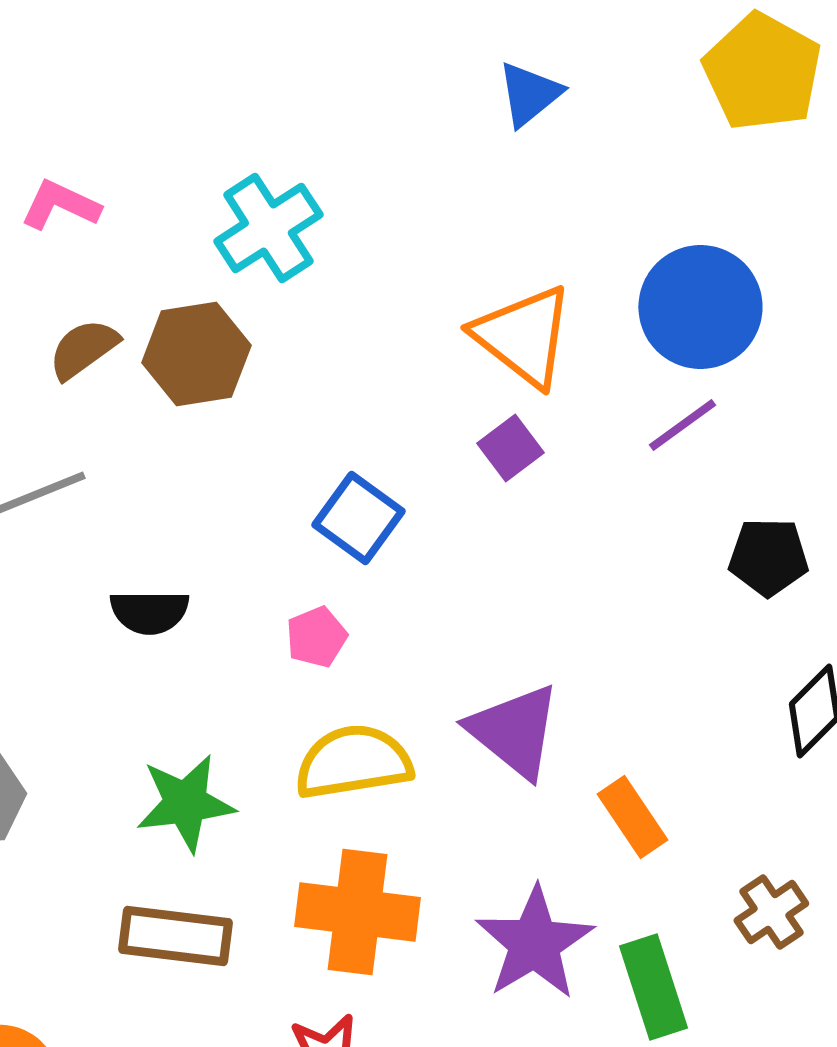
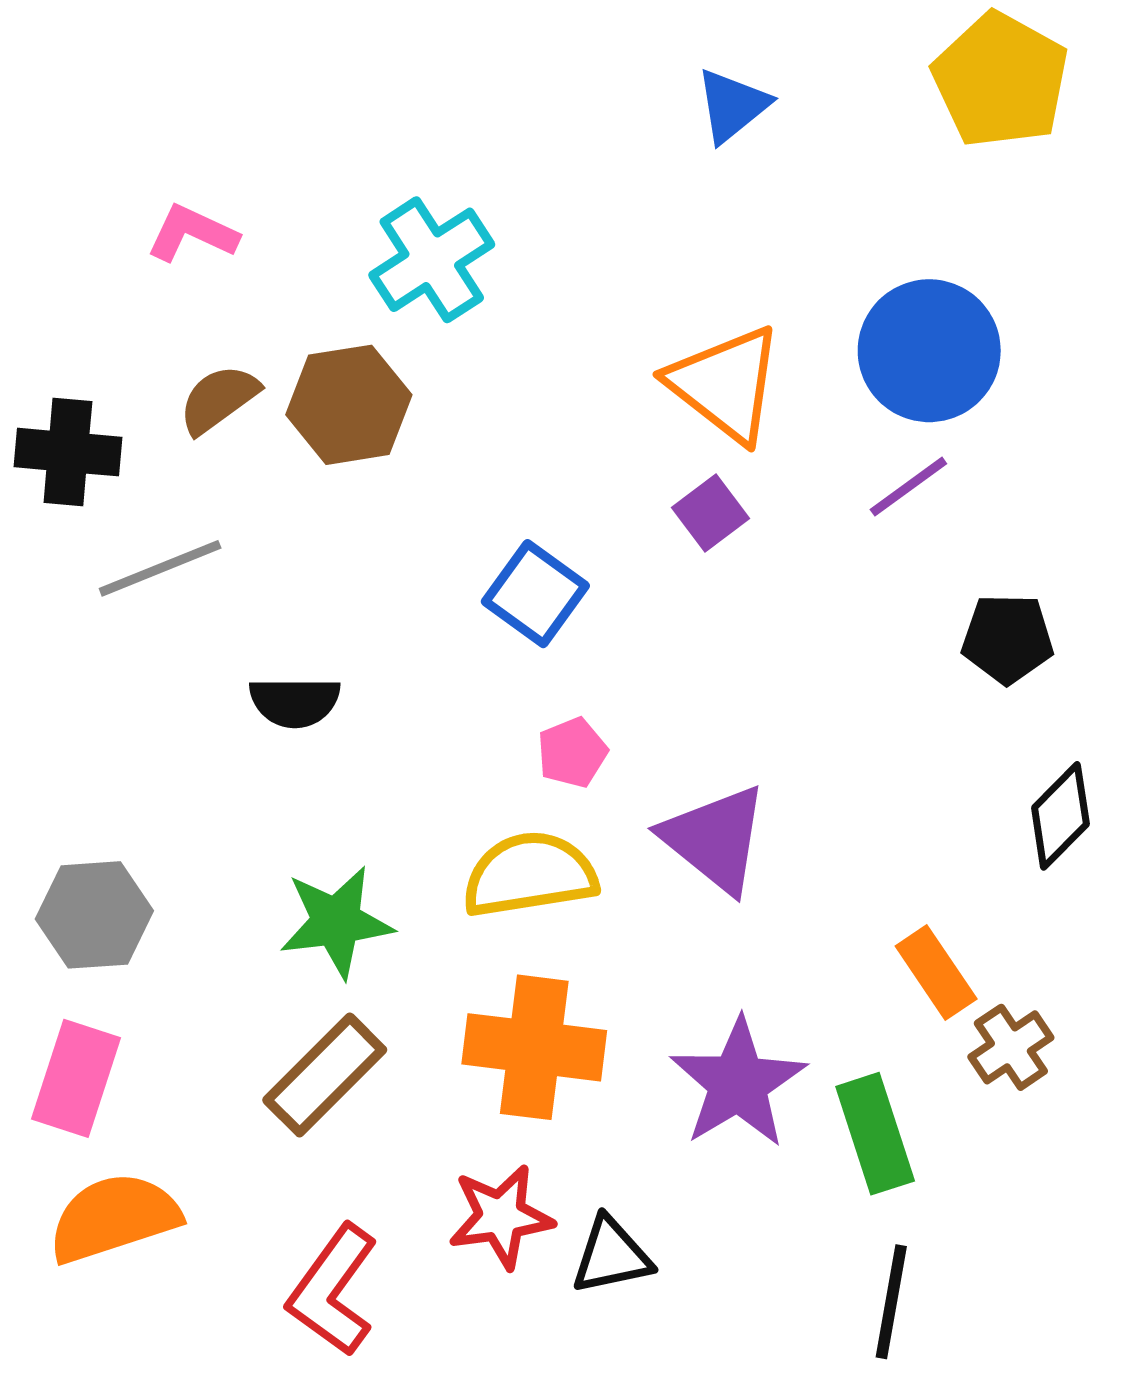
pink pentagon: (316, 637) -> (572, 753), moved
orange rectangle: (632, 817) -> (936, 972), moved
brown rectangle: (175, 936) -> (325, 1075), turned -52

